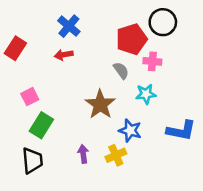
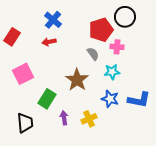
pink square: (30, 97) -> (23, 74), size x1.5
green rectangle: (41, 125) -> (47, 99), moved
blue star: (130, 130) -> (110, 99), moved

